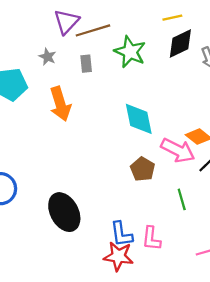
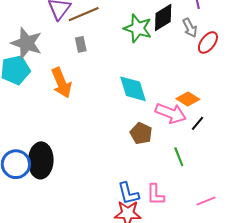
green star: (130, 52) -> (138, 28), moved
gray star: (47, 57) -> (27, 43), moved, size x2.0
black ellipse: (64, 212) -> (41, 160), moved, turned 36

